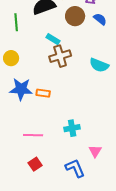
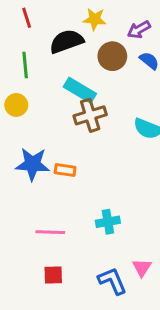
cyan rectangle: (53, 39) -> (80, 90), size x1.5
yellow circle: (11, 58) -> (16, 105), moved
pink triangle: (95, 151) -> (142, 268), moved
red square: (35, 164) -> (53, 275), turned 32

